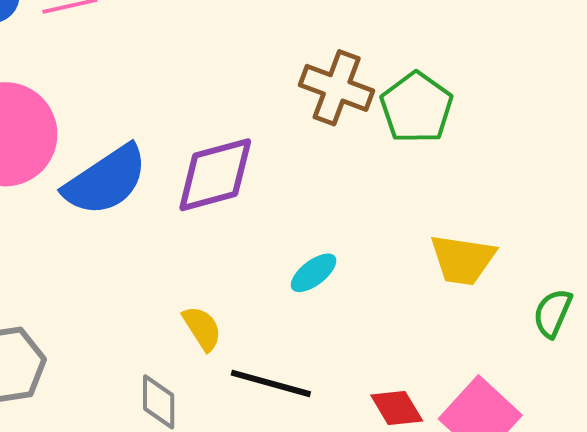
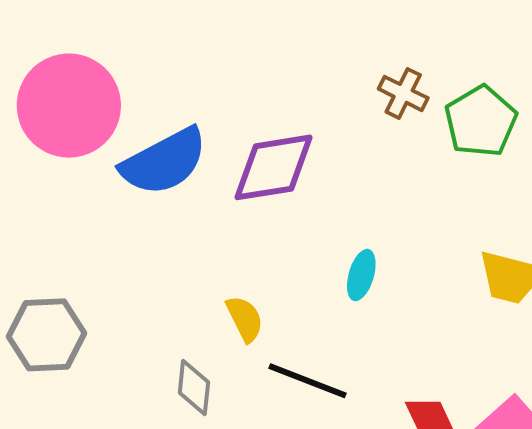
brown cross: (337, 88) -> (403, 93), size x0.7
cyan ellipse: (314, 273) -> (361, 275), turned -42

